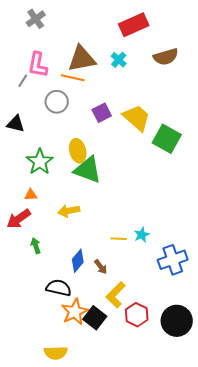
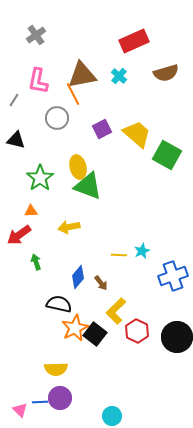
orange line: (73, 78) -> (73, 94), turned 50
gray line: (23, 81) -> (14, 100), moved

